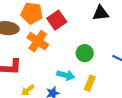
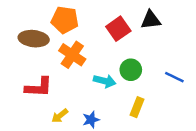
red square: (57, 20) -> (118, 29), moved
cyan arrow: (66, 75) -> (105, 81), moved

